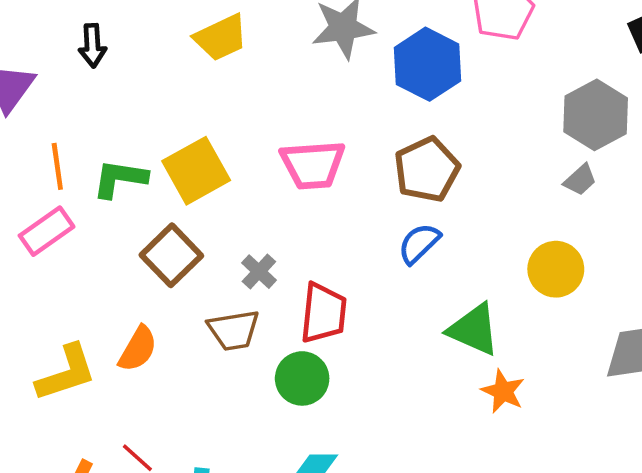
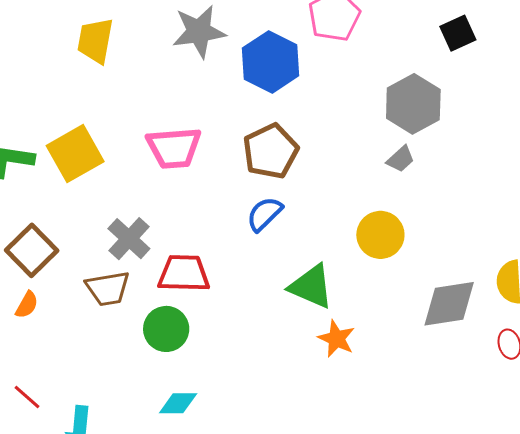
yellow trapezoid: (221, 38) -> (95, 41), turned 126
brown square: (171, 255) -> (32, 250), moved
gray cross: (259, 272) -> (129, 239), size x1.4
red trapezoid: (323, 313) -> (184, 273), turned -94
orange semicircle: (138, 349) -> (27, 305), size x0.7

